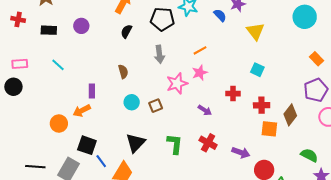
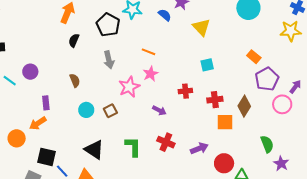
black pentagon: (162, 19) -> (108, 25), turned 30
purple circle: (81, 26) -> (30, 72), moved
orange line: (200, 50) -> (148, 52), turned 56
orange rectangle: (317, 59) -> (254, 57), moved
cyan square: (257, 70) -> (207, 65), turned -32
black triangle: (135, 143) -> (94, 150), turned -35
purple arrow: (241, 153) -> (199, 148), turned -36
green semicircle: (309, 155) -> (267, 144), turned 48

